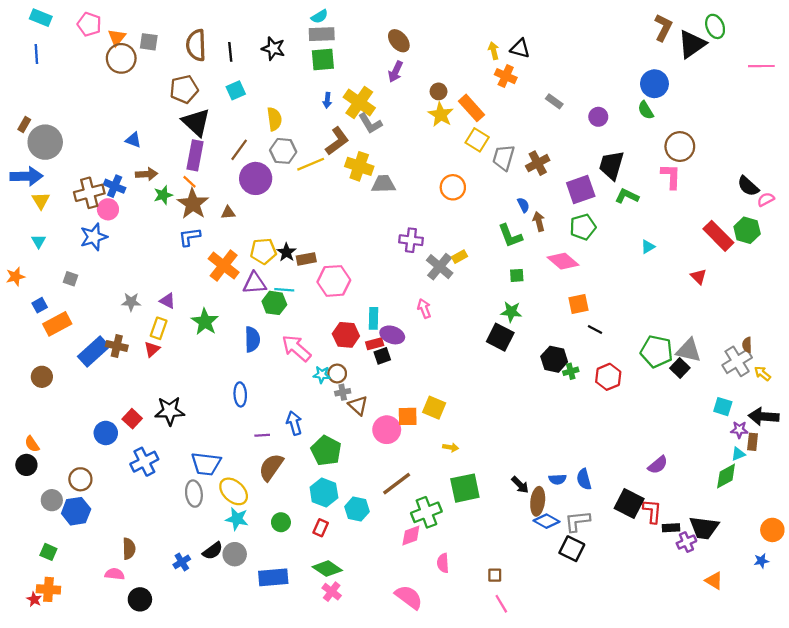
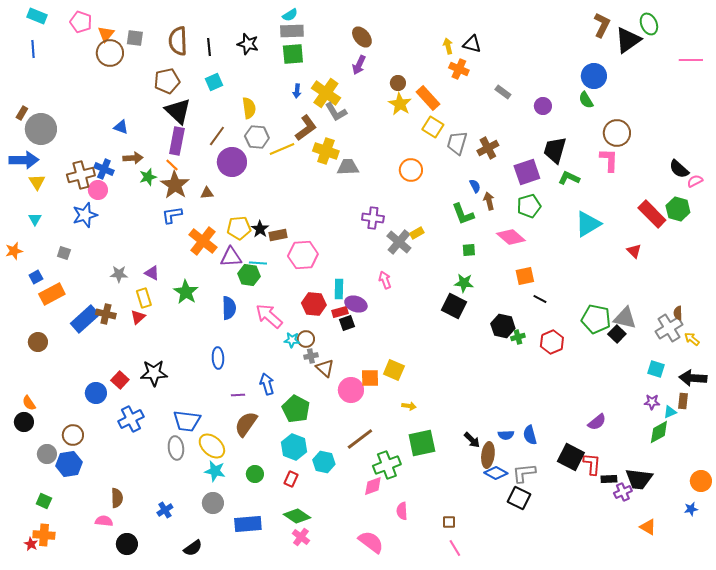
cyan triangle: (648, 247) -> (588, 224), size x2.0
yellow rectangle: (159, 328) -> (144, 298), turned -36
purple star: (739, 430) -> (652, 402), moved
black semicircle: (213, 551) -> (193, 548), moved

